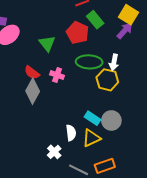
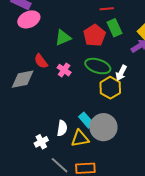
green triangle: (47, 43) -> (63, 38), turned 30
gray diamond: (33, 91) -> (23, 79), moved, turned 35
gray circle: (111, 120) -> (103, 127), size x1.4

